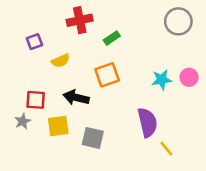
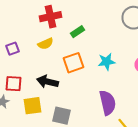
purple square: (34, 42) -> (13, 49), moved
yellow semicircle: (61, 61) -> (46, 44), moved
cyan star: (162, 80) -> (107, 62), moved

